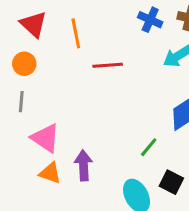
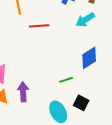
green line: (149, 147) -> (66, 80), turned 32

